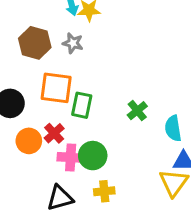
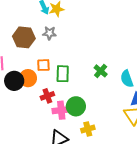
orange square: (56, 88) -> (43, 65), size x0.6
red cross: (54, 133) -> (47, 96), turned 32
orange circle: (29, 141) -> (28, 78), moved

